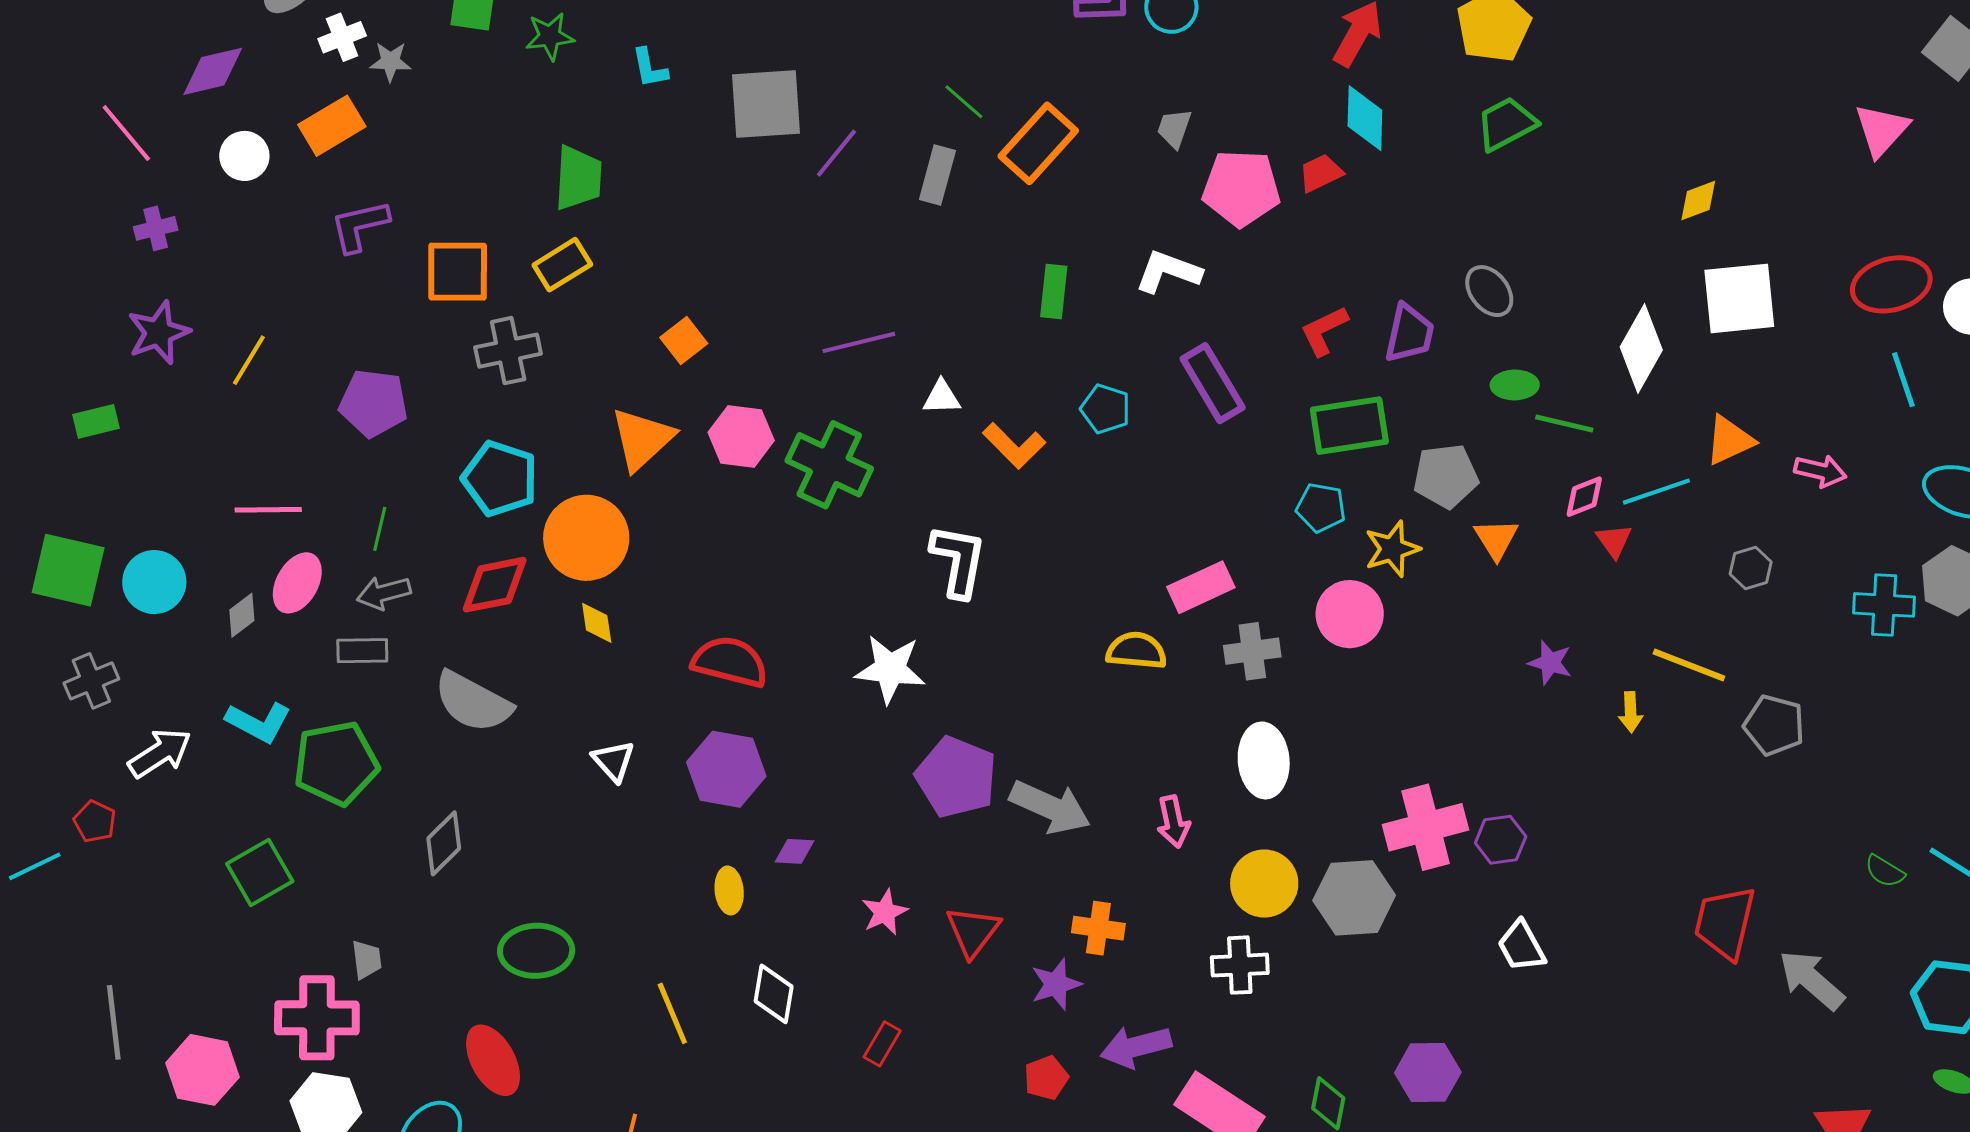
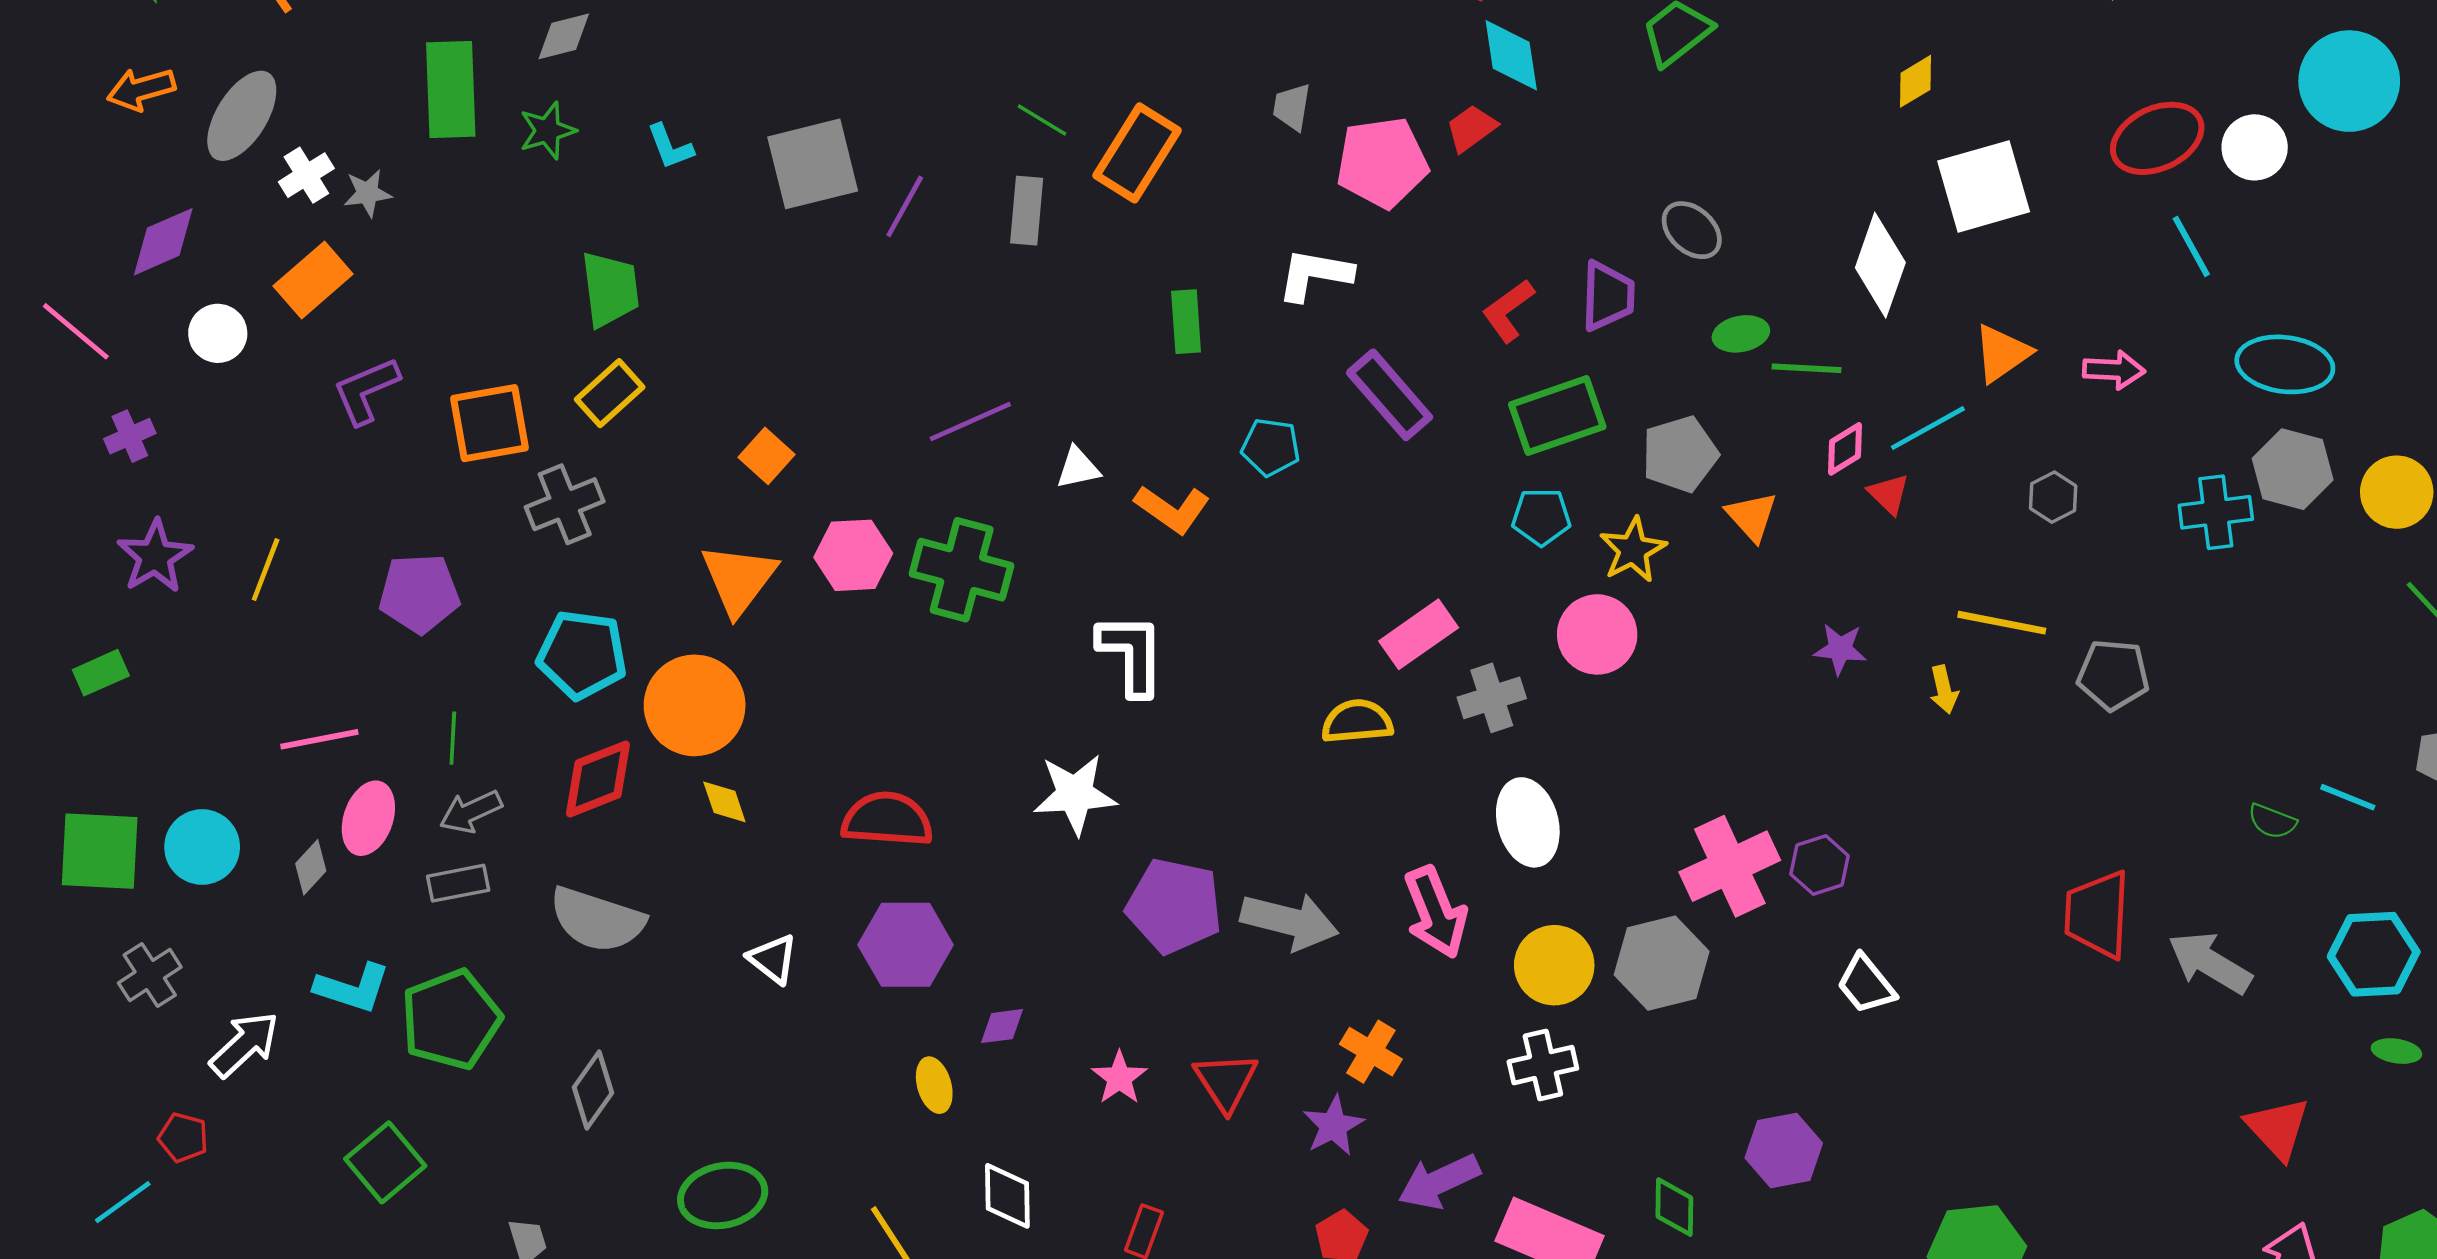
pink arrow: (1173, 822) -> (1436, 912), size x1.5
orange cross: (1098, 928) -> (1371, 1052), turned 33

